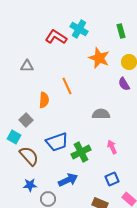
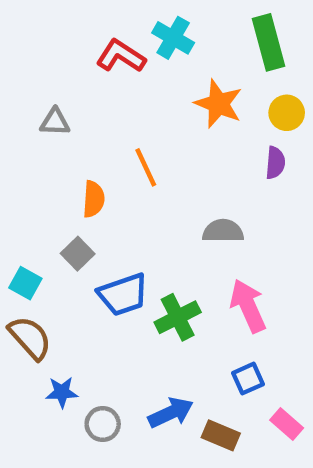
green rectangle: (121, 31) -> (268, 42), size x1.6
purple semicircle: (124, 84) -> (275, 163), turned -144
gray square: (26, 120) -> (78, 254), moved
pink arrow: (112, 147) -> (248, 306), size x1.6
brown semicircle: (29, 156) -> (30, 338), moved
blue arrow: (68, 180) -> (171, 413), moved

